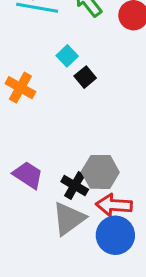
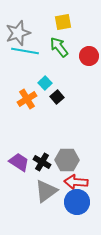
orange cross: (20, 88) -> (27, 99), moved, turned 30
black cross: (75, 186) -> (42, 162), moved

